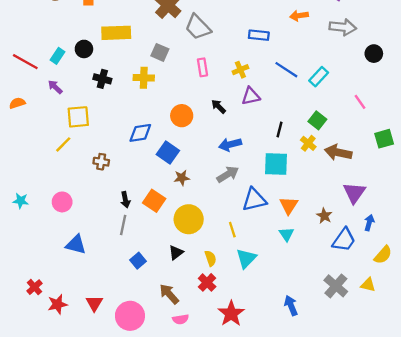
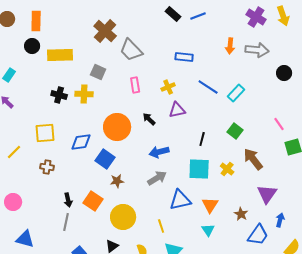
orange arrow: (299, 16) -> (230, 46), moved, turned -77
black circle: (84, 49) -> (32, 46), moved
black cross: (102, 79) -> (59, 95), moved
pink line: (360, 102) -> (279, 124), moved
orange circle: (182, 116) -> (117, 127), size x1.4
yellow square: (78, 117) -> (45, 133), moved
yellow cross: (308, 143) -> (227, 169), moved
brown arrow: (338, 152) -> (253, 159), turned 40

